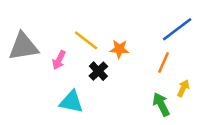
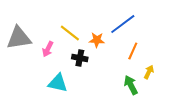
blue line: (177, 29) -> (123, 24), moved
black cross: (98, 71) -> (80, 58), turned -35

